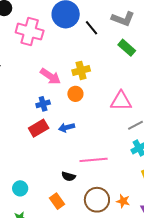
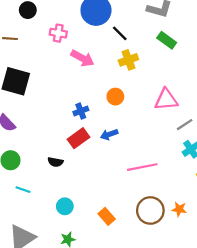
black line: (91, 28) -> (120, 33), moved
pink cross: (30, 32) -> (58, 33), size x0.6
yellow cross: (81, 70) -> (128, 60), moved
pink arrow: (50, 76) -> (82, 58), moved
black semicircle: (69, 176) -> (55, 162), moved

